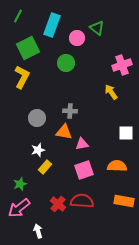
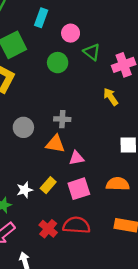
cyan rectangle: (52, 25) -> (41, 18), size x0.7
green triangle: (97, 28) -> (92, 52), moved
white star: (38, 150) -> (25, 190), moved
yellow rectangle: (45, 167) -> (48, 185), moved

